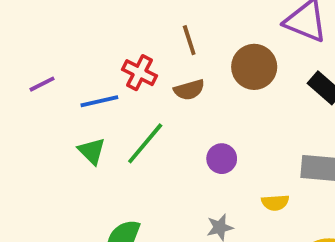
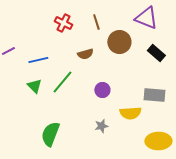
brown line: (189, 40) -> (96, 22), moved
red cross: (140, 73) -> (63, 23), moved
yellow semicircle: (275, 203) -> (130, 113), size x1.5

